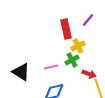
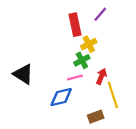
pink line: (51, 67) -> (75, 78), moved
red arrow: (89, 74) -> (101, 76), turned -88

